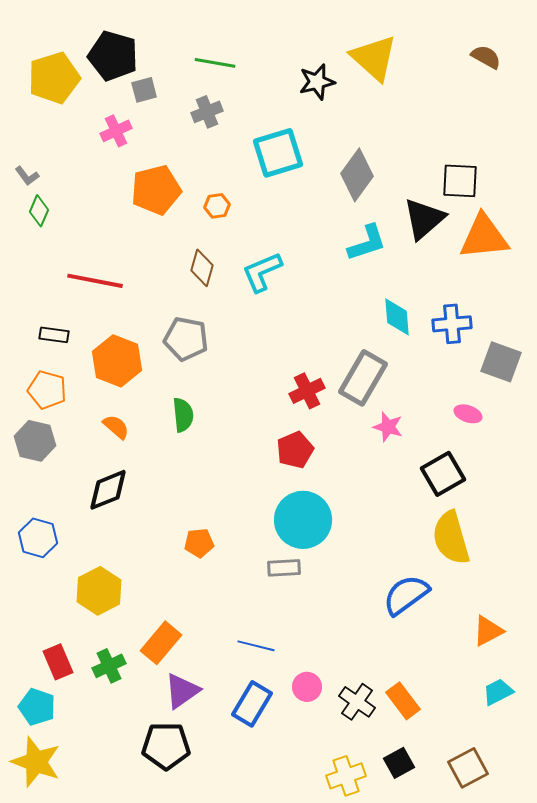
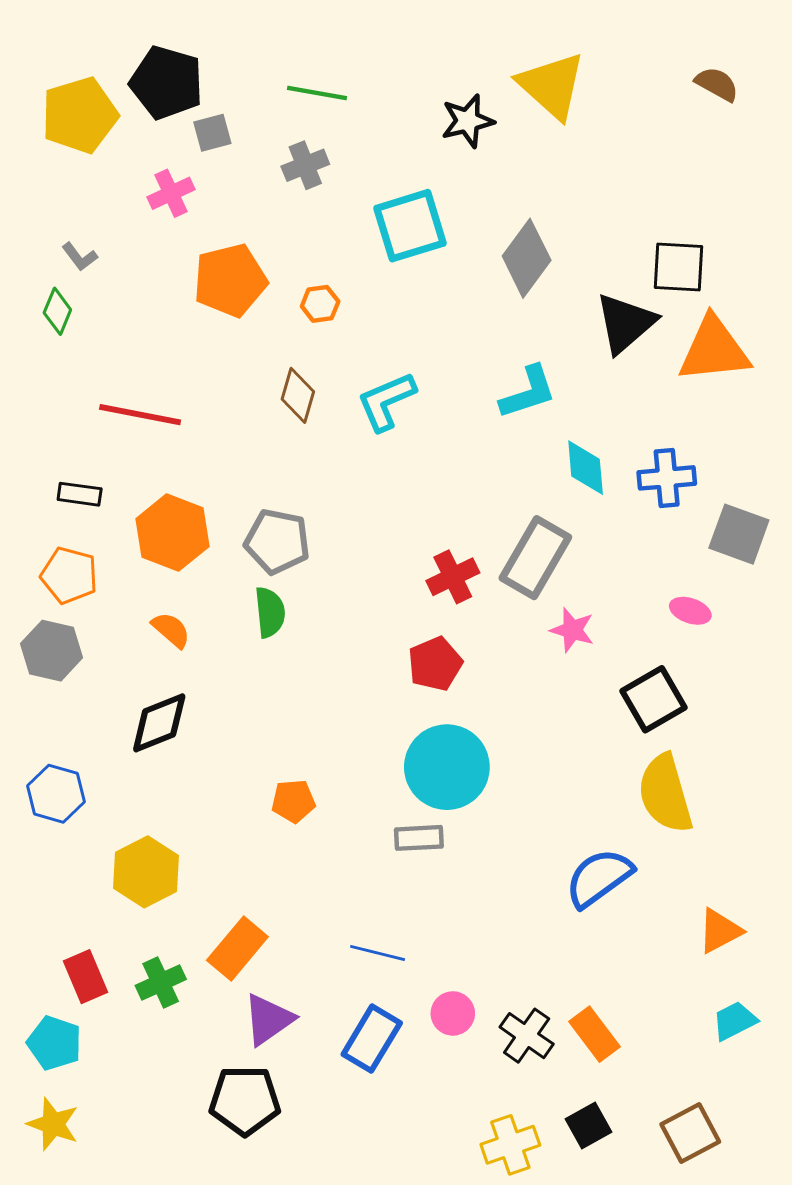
gray L-shape: (27, 176) -> (80, 257), moved
cyan L-shape: (367, 243) -> (528, 392), moved
gray pentagon: (186, 339) -> (277, 541), moved
yellow star: (36, 762) -> (53, 1124), size x0.7

